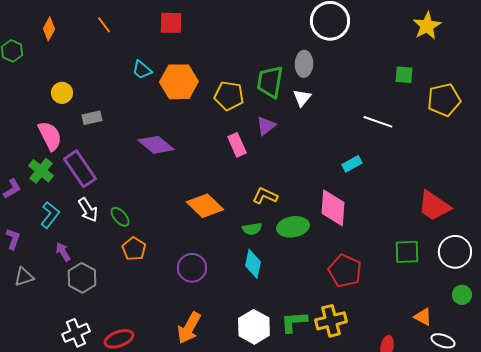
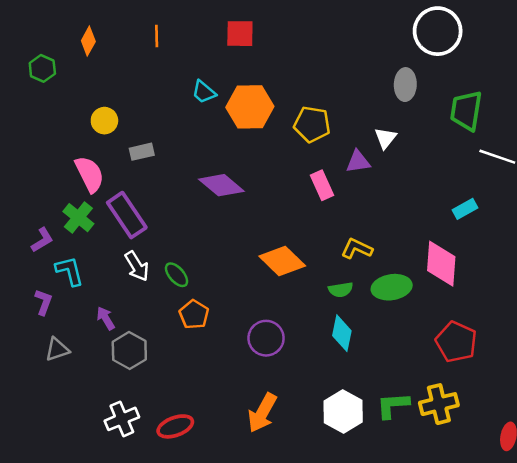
orange line: (104, 25) -> (157, 36), turned 36
green trapezoid: (270, 82) -> (466, 111), moved
white triangle: (302, 98) -> (385, 138), moved
purple triangle: (266, 126) -> (358, 162), turned 30
cyan L-shape: (50, 215) -> (70, 271), moved, turned -52

